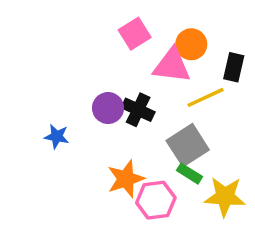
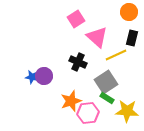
orange circle: (191, 44) -> (129, 12), moved
pink triangle: (172, 66) -> (97, 37), turned 35
purple circle: (108, 108) -> (44, 76), moved

